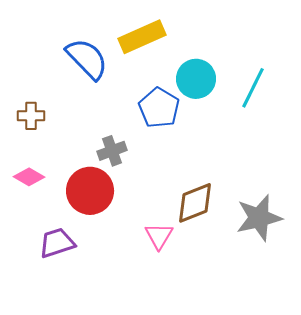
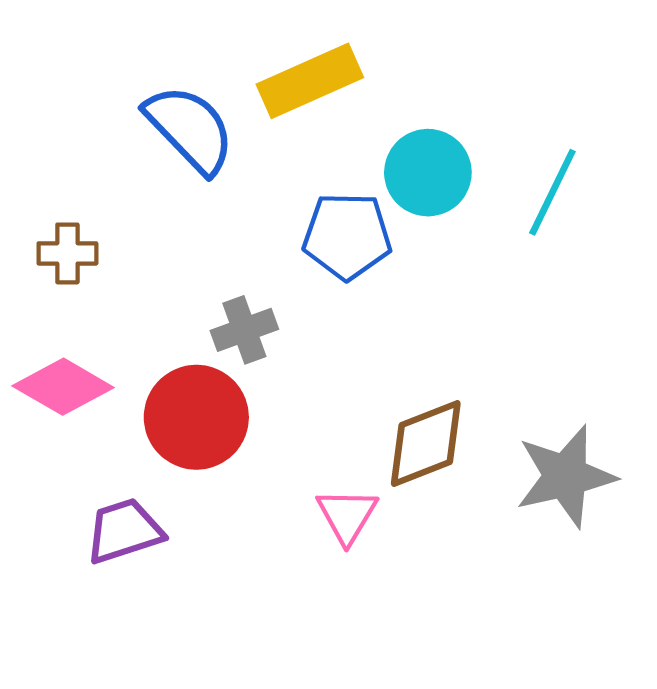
blue pentagon: (159, 108) -> (347, 236), turned -30
pink diamond: (29, 177) -> (63, 387), size x1.4

